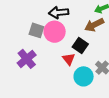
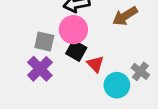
gray square: (36, 30) -> (44, 42), moved
black square: (80, 46) -> (76, 51), moved

